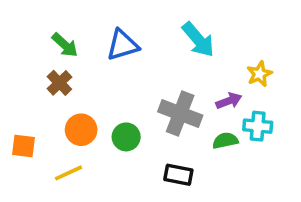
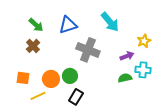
gray cross: (180, 114) -> (88, 50), moved
orange circle: (81, 130) -> (51, 79), moved
orange square: (23, 146) -> (23, 78), moved
black rectangle: (178, 175) -> (76, 97), moved, turned -70

